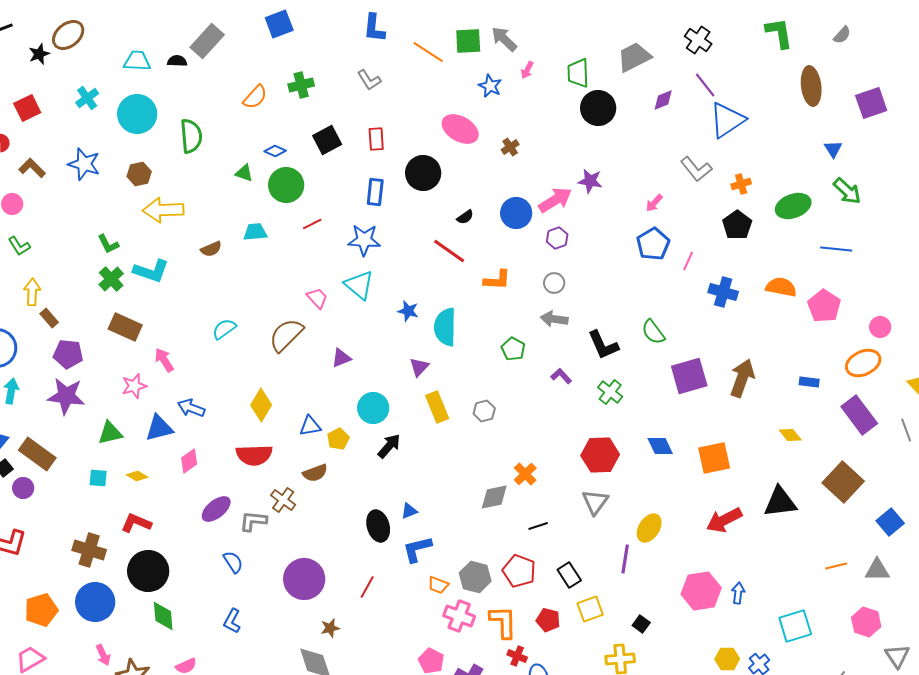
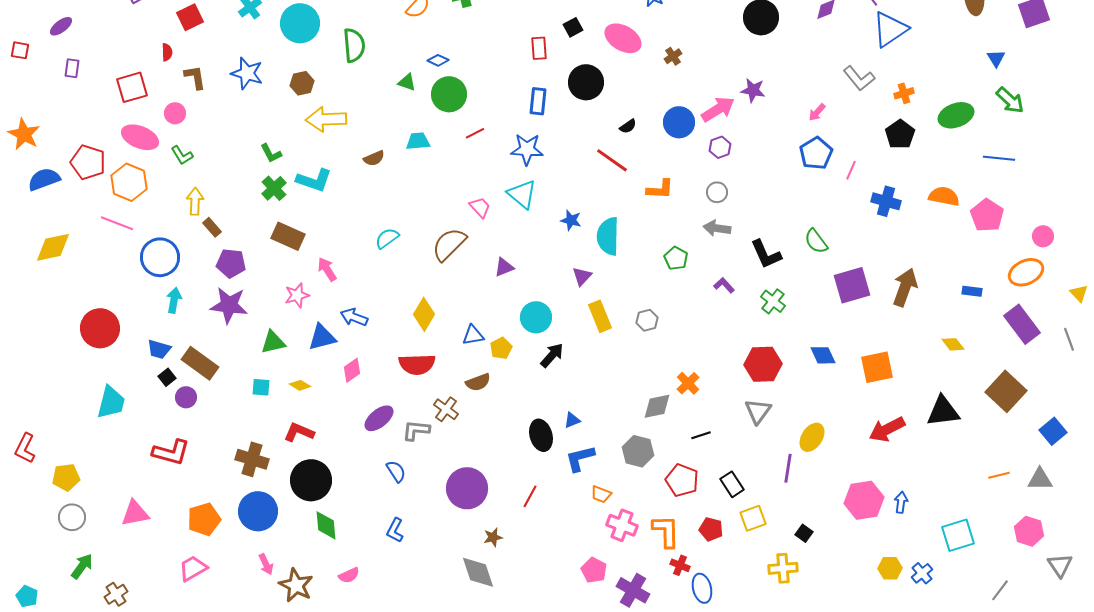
black square: (327, 140) -> (573, 27), moved, size x0.7
brown L-shape: (32, 168) -> (195, 77), turned 36
gray hexagon: (475, 577) -> (638, 451), moved

